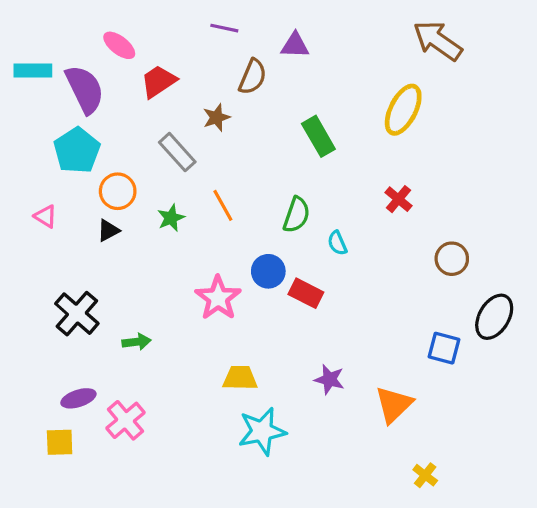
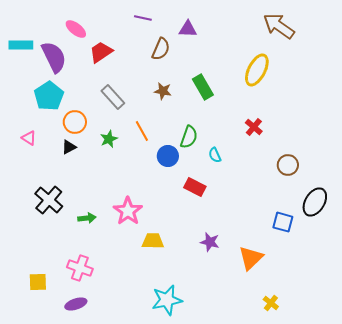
brown star: (216, 118) -> (163, 91), moved, turned 30
blue circle: (268, 271) -> (168, 156), moved
pink star: (218, 298) -> (128, 211), moved
purple ellipse: (78, 398) -> (76, 304), moved
pink cross: (126, 420) -> (80, 268), turned -30
cyan star: (262, 431) -> (167, 300), moved

